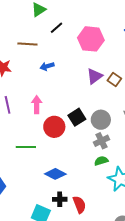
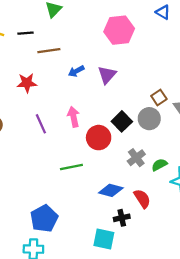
black line: (56, 28) -> (25, 33), moved, turned 48
purple triangle: (95, 76) -> (107, 75), moved
brown square: (114, 79) -> (159, 98), moved, turned 32
gray cross: (101, 141) -> (136, 158), moved
red semicircle: (79, 205) -> (142, 199), moved

